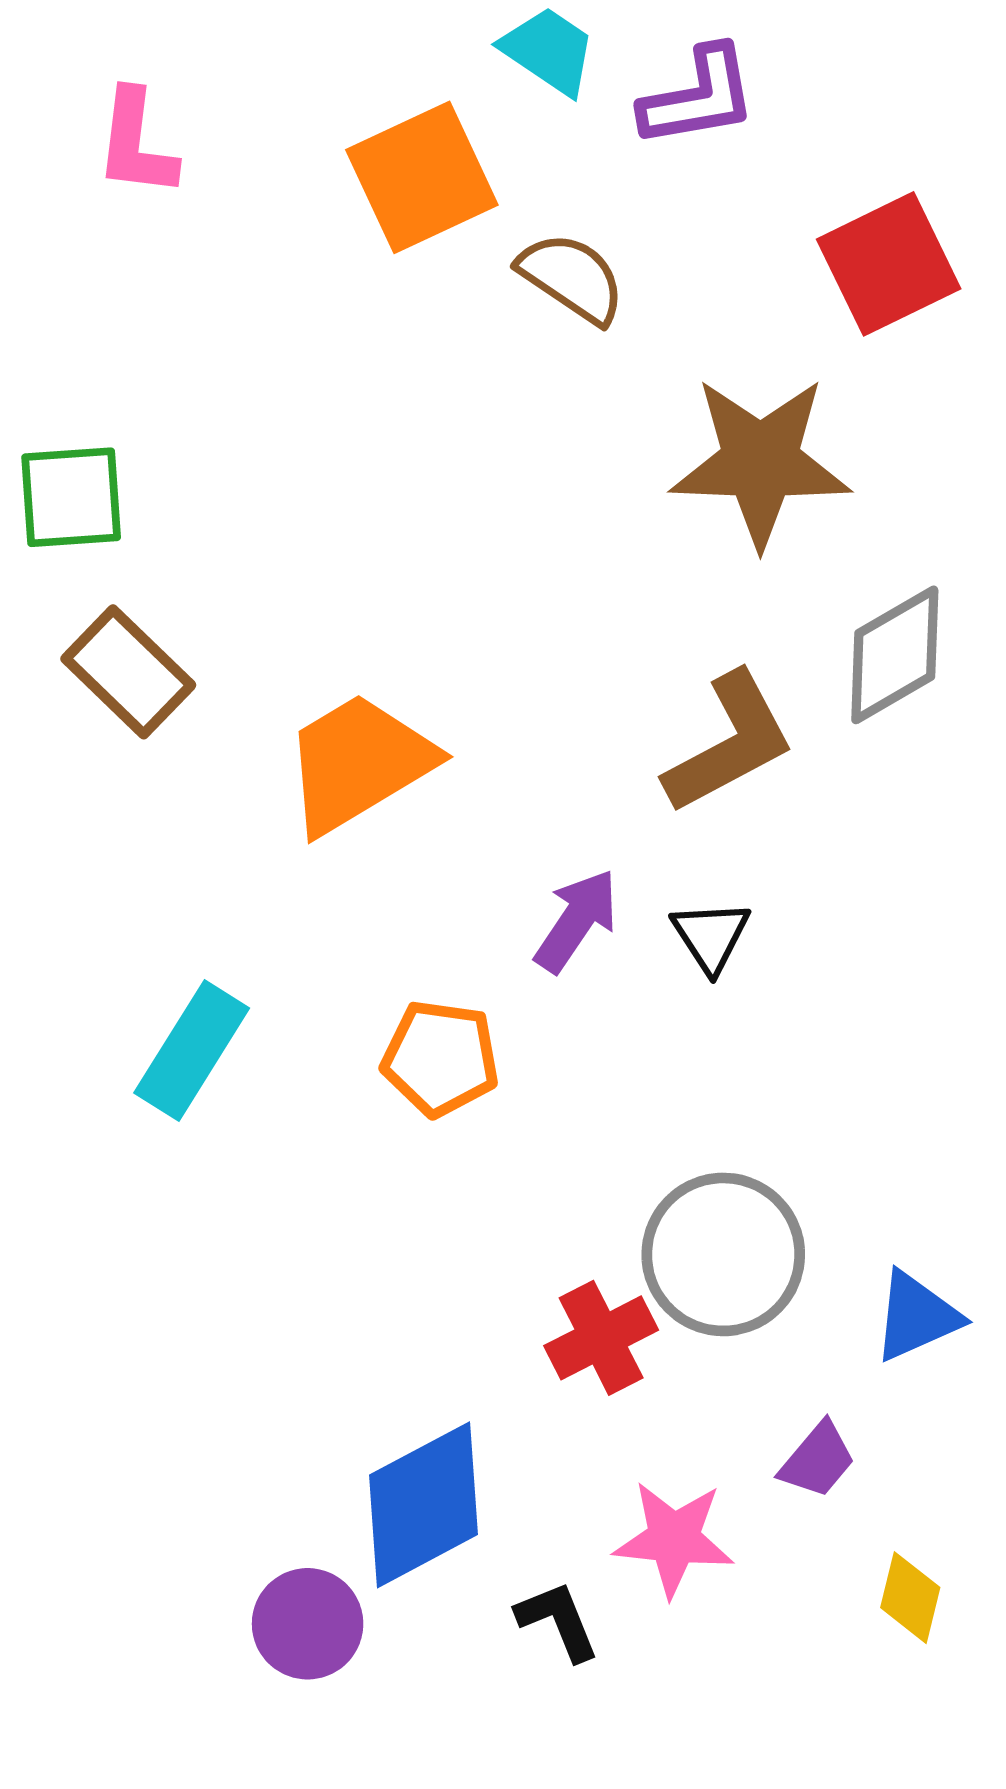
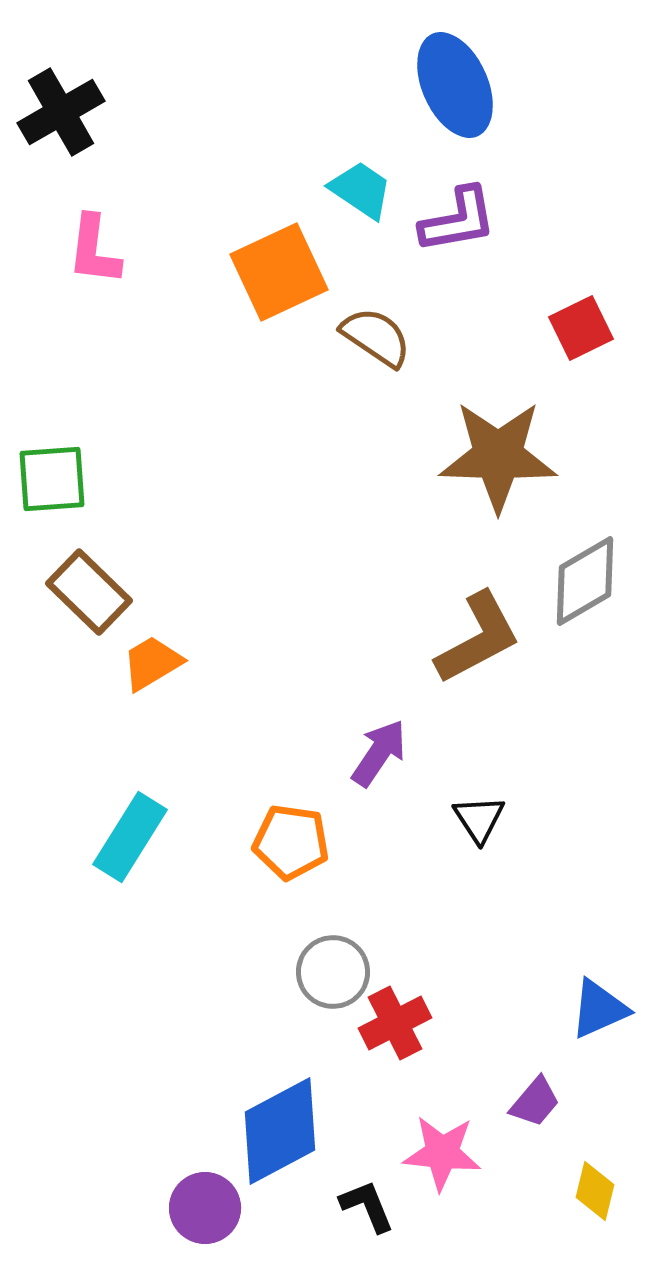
red square: (889, 264) -> (581, 328), size x0.7
orange trapezoid: (359, 763) -> (152, 663), moved, size x0.6
black triangle: (711, 936) -> (479, 819), moved
gray circle: (723, 1254) -> (333, 972), moved, size x0.7

